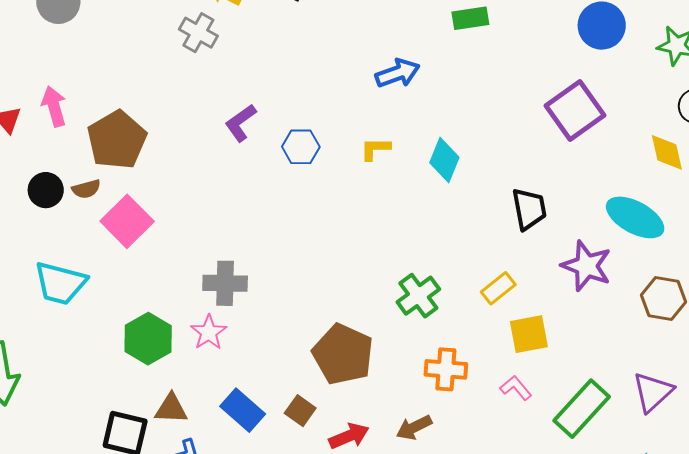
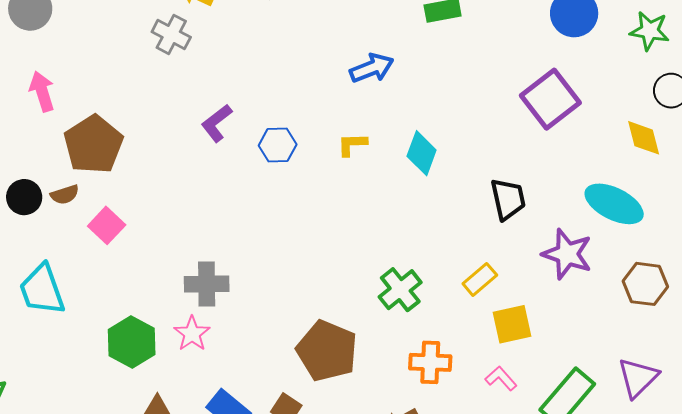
pink arrow: (54, 106) -> (42, 91), moved
pink square: (127, 221) -> (107, 225), size x0.7
cyan trapezoid: (60, 283) -> (42, 290), turned 58

